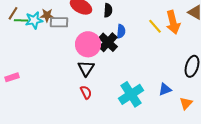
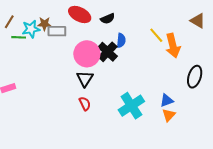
black semicircle: (108, 10) -> (108, 19), turned 64
green line: (21, 20) -> (19, 37), moved
orange arrow: (173, 22) -> (173, 46), moved
orange triangle: (186, 103) -> (169, 115), moved

